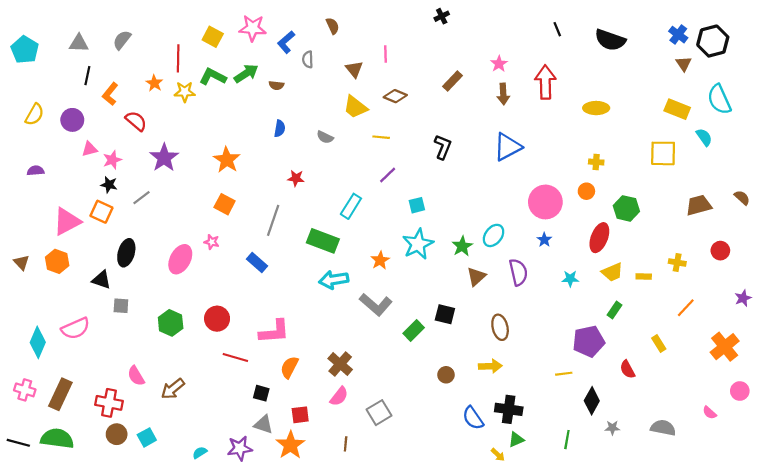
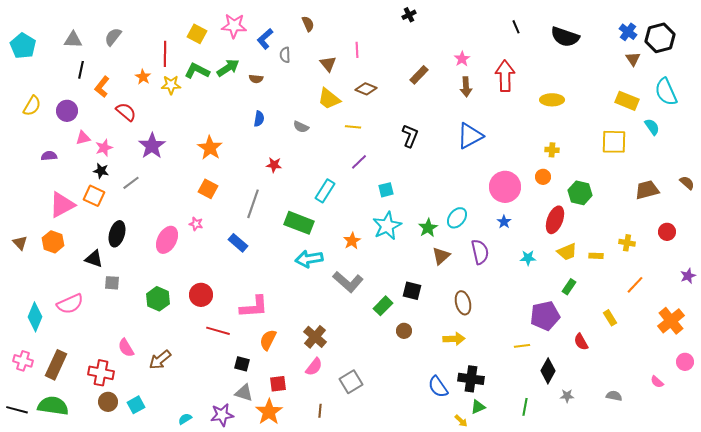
purple semicircle: (36, 171) -> (49, 156), moved
brown circle: (446, 375) -> (404, 331), moved
gray semicircle: (663, 428) -> (614, 396), size x0.7

